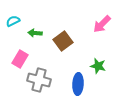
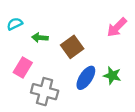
blue ellipse: (78, 84) -> (86, 78), moved, turned 30

